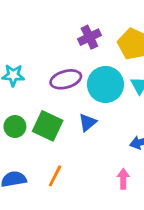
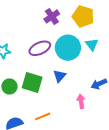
orange line: (55, 176) -> (43, 116), turned 49
pink arrow: (123, 179) -> (81, 101), moved

